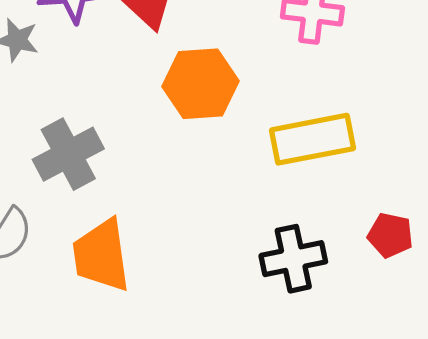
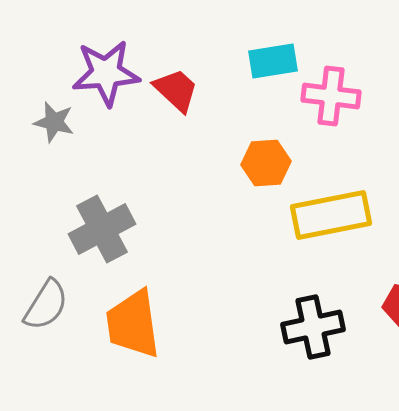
orange hexagon: (200, 84) -> (266, 163), moved, size x0.7

